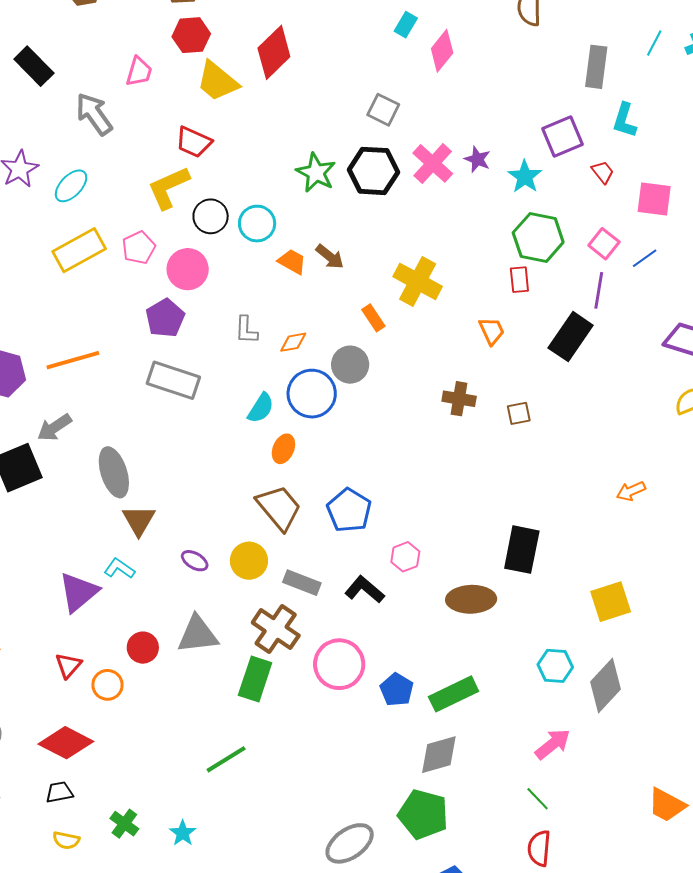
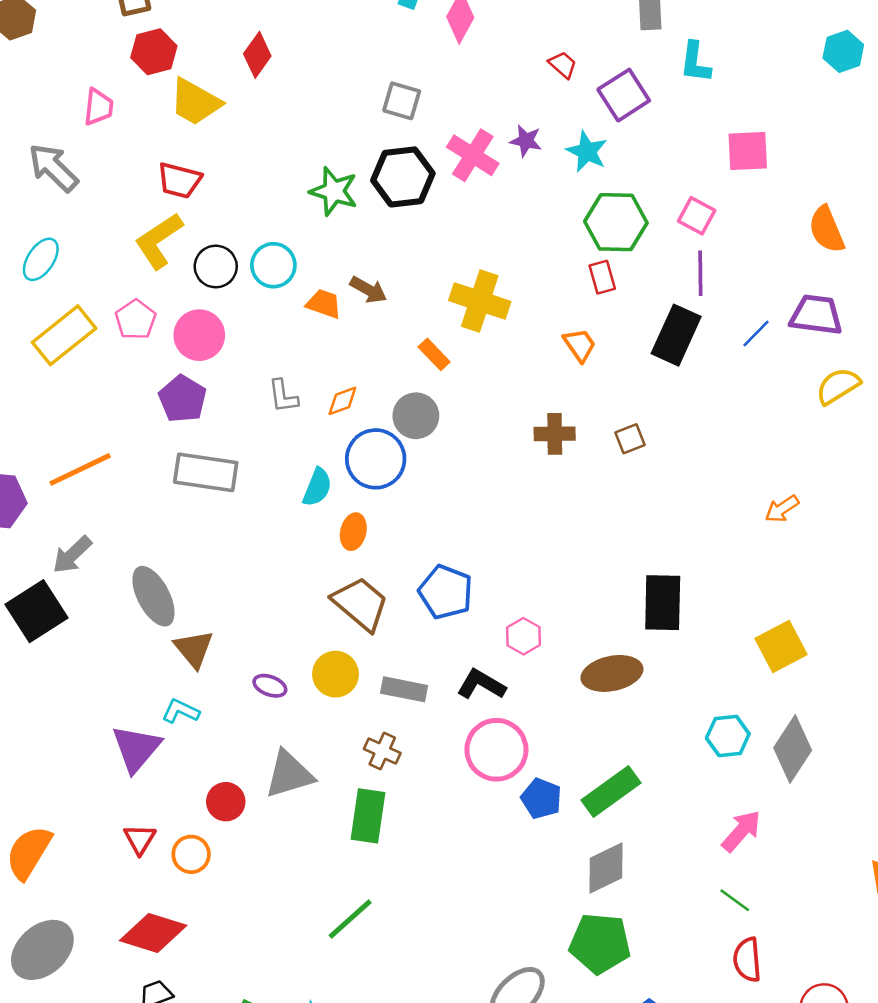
red diamond: (274, 52) -> (257, 55), size x0.7
red trapezoid: (603, 172) -> (563, 65), moved
blue line: (645, 258) -> (756, 334), moved
brown cross: (276, 629) -> (382, 751), size x0.6
pink circle: (339, 664) -> (496, 750), moved

